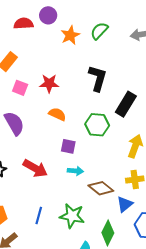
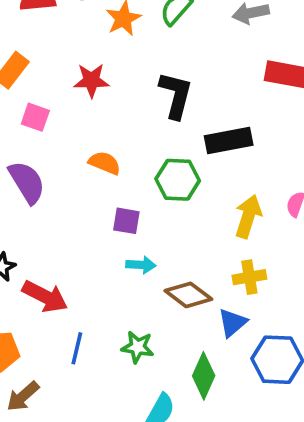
red star: (49, 83) -> (91, 80), moved
black rectangle: (126, 104) -> (229, 140), turned 50
red arrow: (35, 168) -> (45, 296), moved
green star: (72, 216) -> (138, 347), size x0.7

